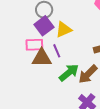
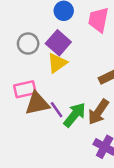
purple square: (44, 26) -> (58, 43), moved
purple line: (57, 51) -> (57, 110), moved

